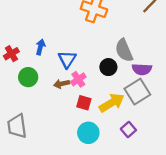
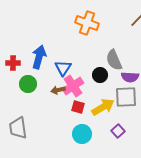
blue arrow: (40, 47) -> (39, 57), size x1.6
red cross: (11, 54) -> (13, 63), turned 32
pink cross: (78, 79) -> (73, 86), size x1.5
gray square: (137, 92) -> (126, 97), turned 30

